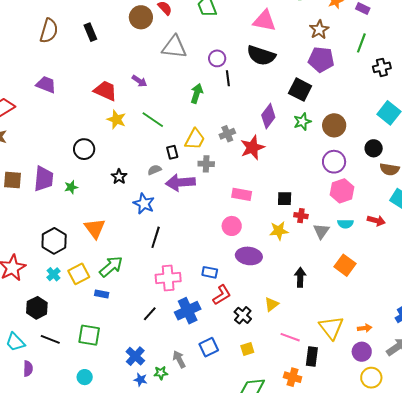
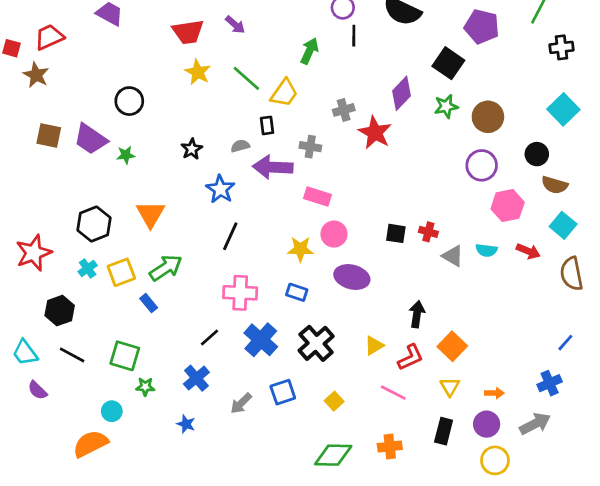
red trapezoid: (105, 91) -> (188, 32), turned 140
yellow trapezoid: (195, 139) -> (284, 93), moved
red star: (252, 148) -> (375, 133), turned -30
black circle: (84, 149) -> (129, 101), moved
purple trapezoid: (44, 179) -> (91, 139), turned 112
pink hexagon: (342, 191) -> (508, 206), moved
pink rectangle: (242, 194) -> (317, 196), moved
black square: (285, 199) -> (396, 233), moved
yellow star: (279, 231) -> (300, 249), moved
gray triangle: (321, 231) -> (453, 256), turned -42
orange square: (345, 265) -> (452, 346), moved
blue rectangle: (102, 294) -> (149, 303), turned 32
red L-shape: (222, 295) -> (411, 357), moved
blue cross: (188, 311) -> (261, 340), turned -30
black cross: (243, 315) -> (316, 343), moved, size x1.5
yellow triangle: (331, 328) -> (450, 387), size x0.6
yellow square: (247, 349) -> (334, 401), turned -32
blue cross: (135, 356) -> (196, 378), moved
black rectangle: (312, 356) -> (444, 431), moved
gray arrow: (179, 359) -> (241, 403), turned -114
purple semicircle: (28, 369) -> (37, 390), turned 126
green star: (161, 373) -> (145, 387), moved
orange cross: (293, 377) -> (390, 447), turned -30

